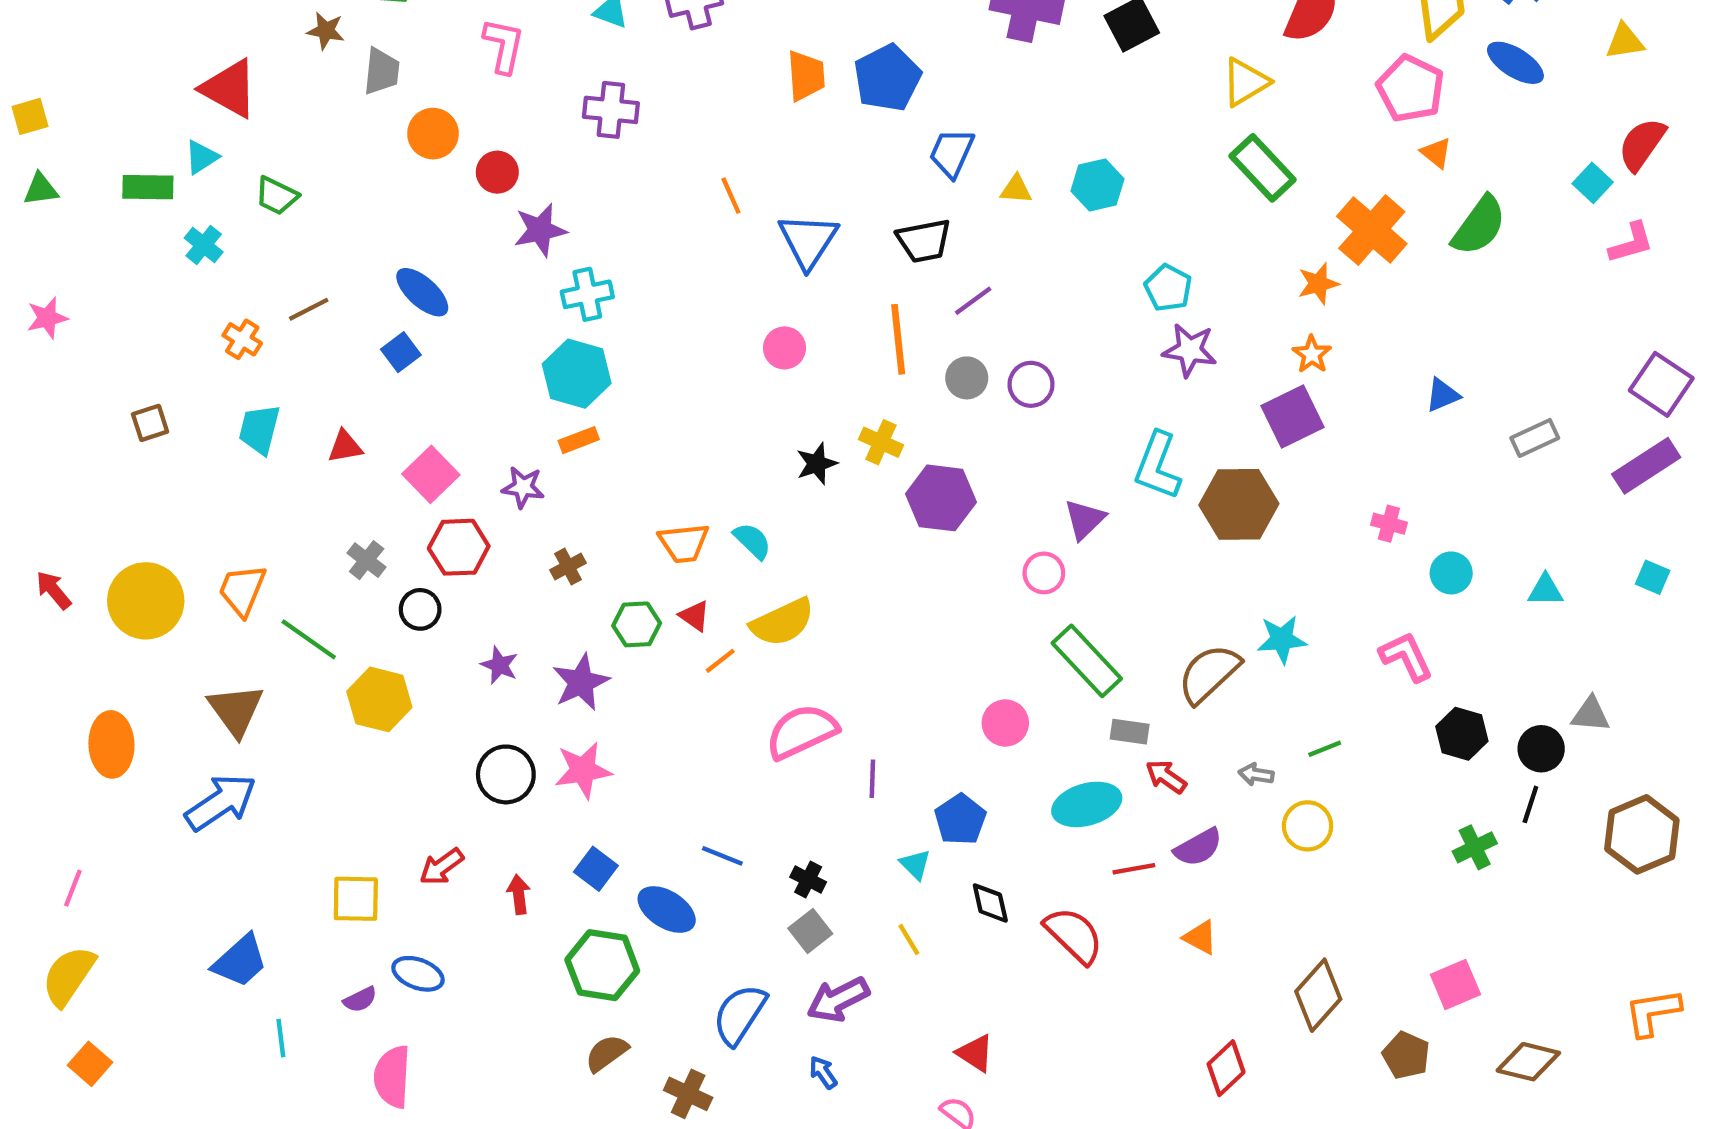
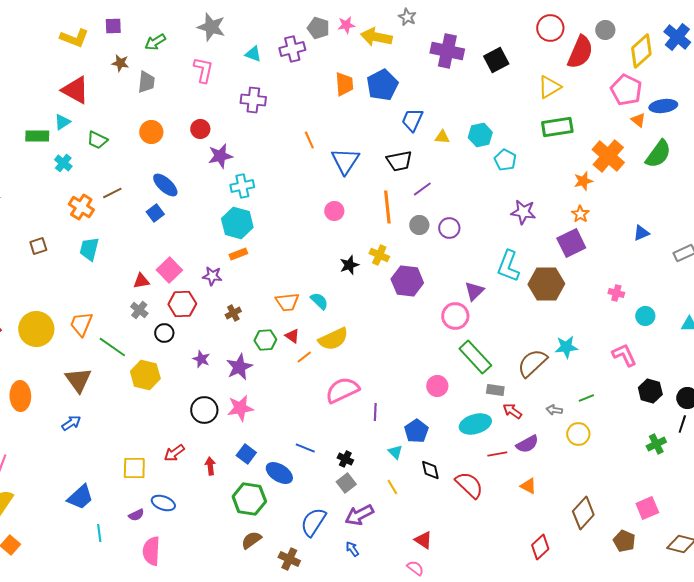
blue ellipse: (1515, 63) -> (663, 106), moved, turned -40
orange circle: (433, 134) -> (151, 132), moved
green rectangle: (1263, 168) -> (557, 127), turned -56
cyan pentagon: (1168, 288) -> (505, 160), moved
orange cross: (242, 339) -> (81, 207), size x1.4
red triangle: (345, 447) -> (141, 281), moved
pink circle: (1044, 573) -> (455, 316), size x1.4
blue arrow: (221, 802) -> (71, 423), size x0.6

